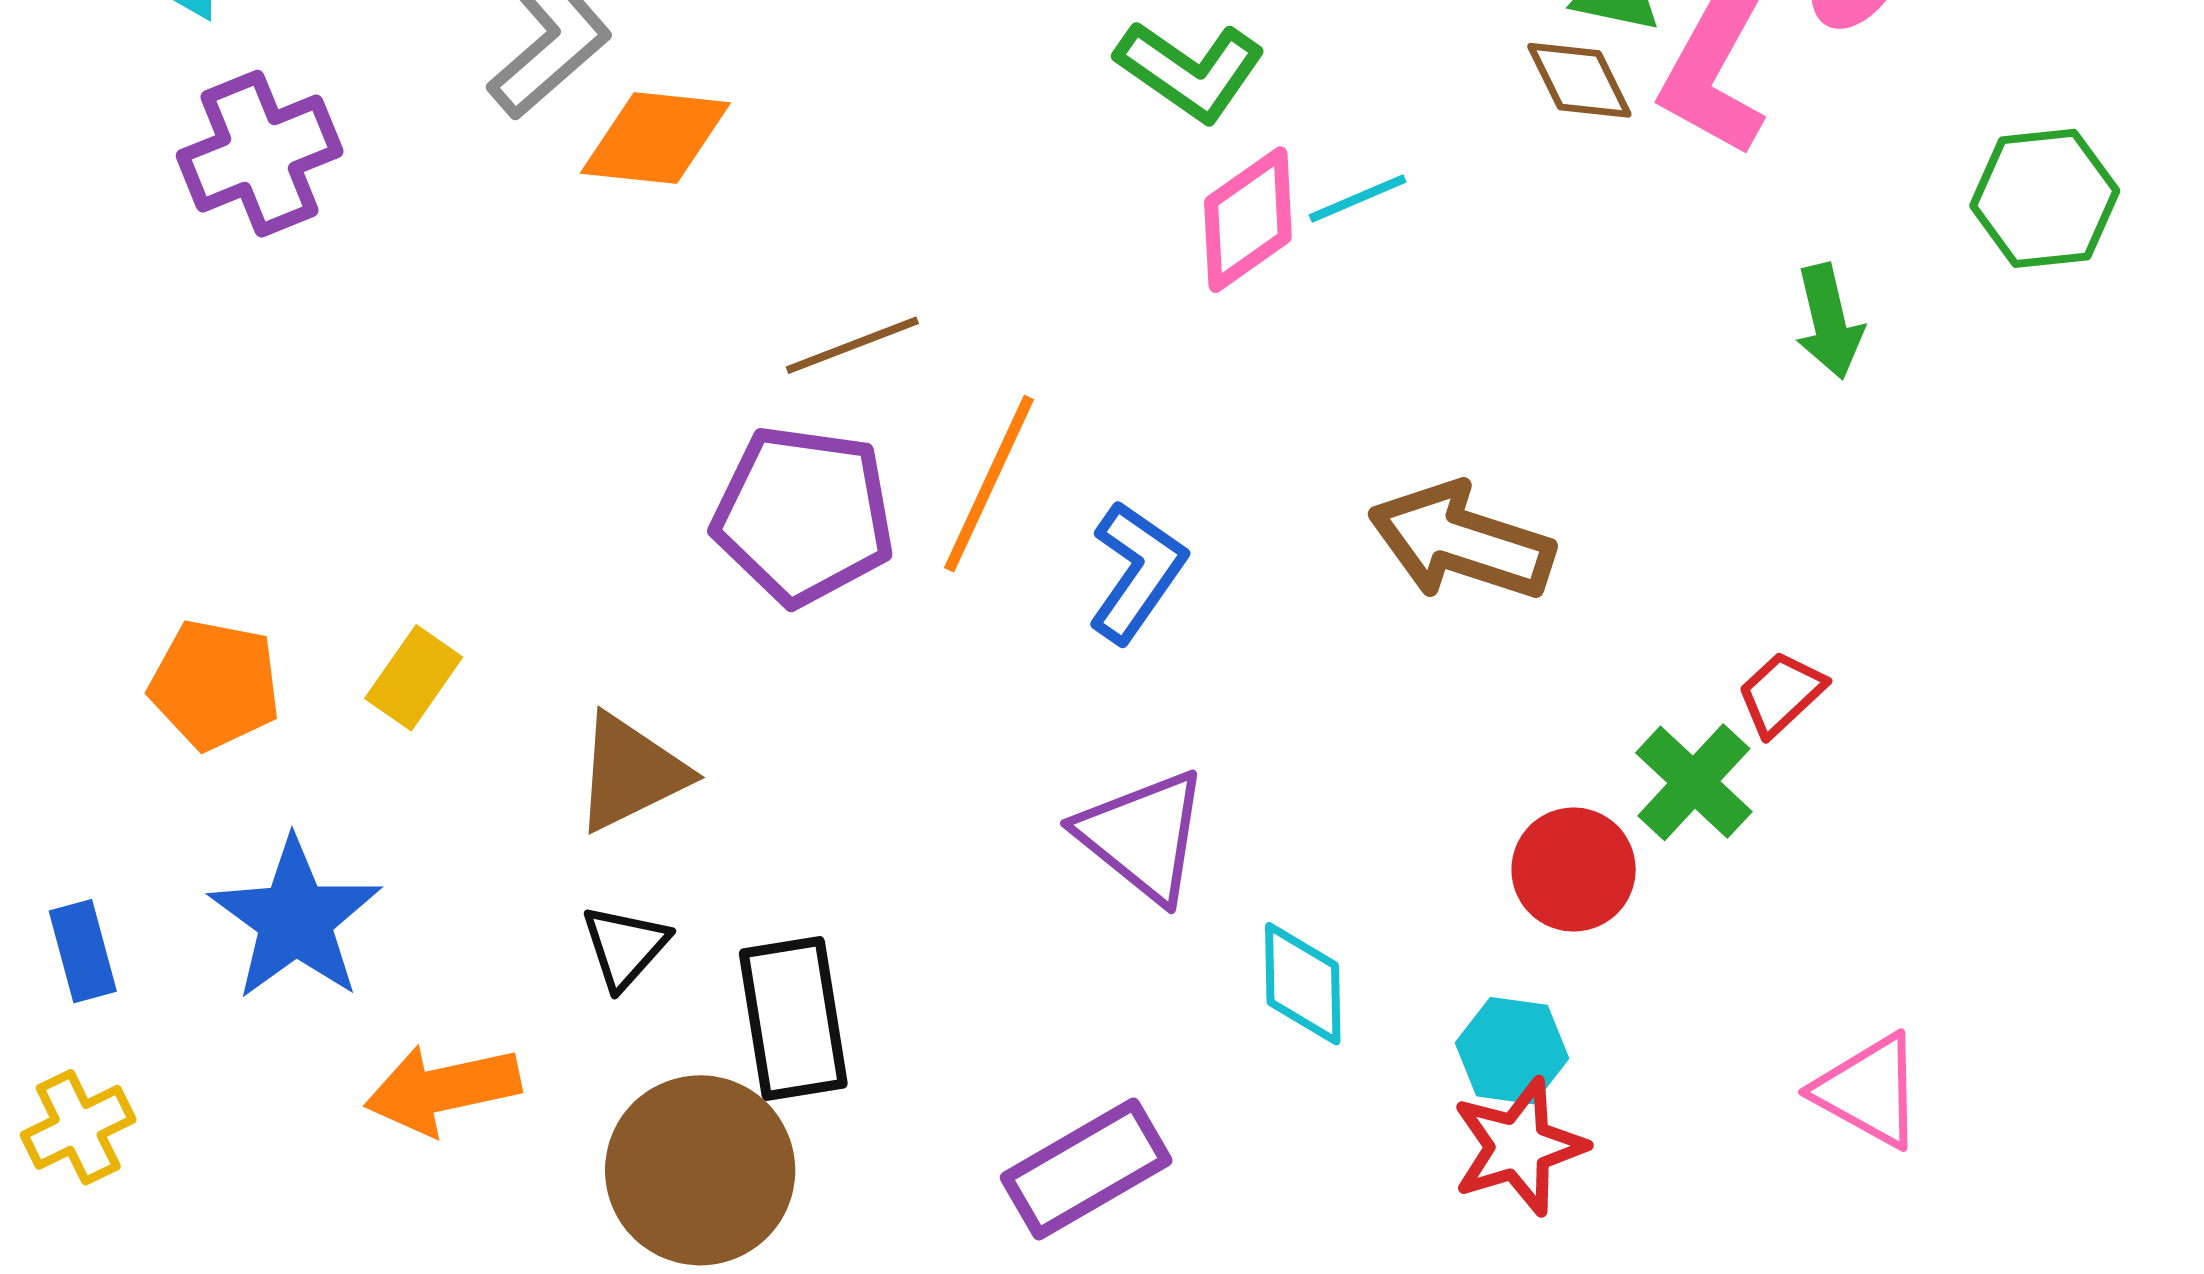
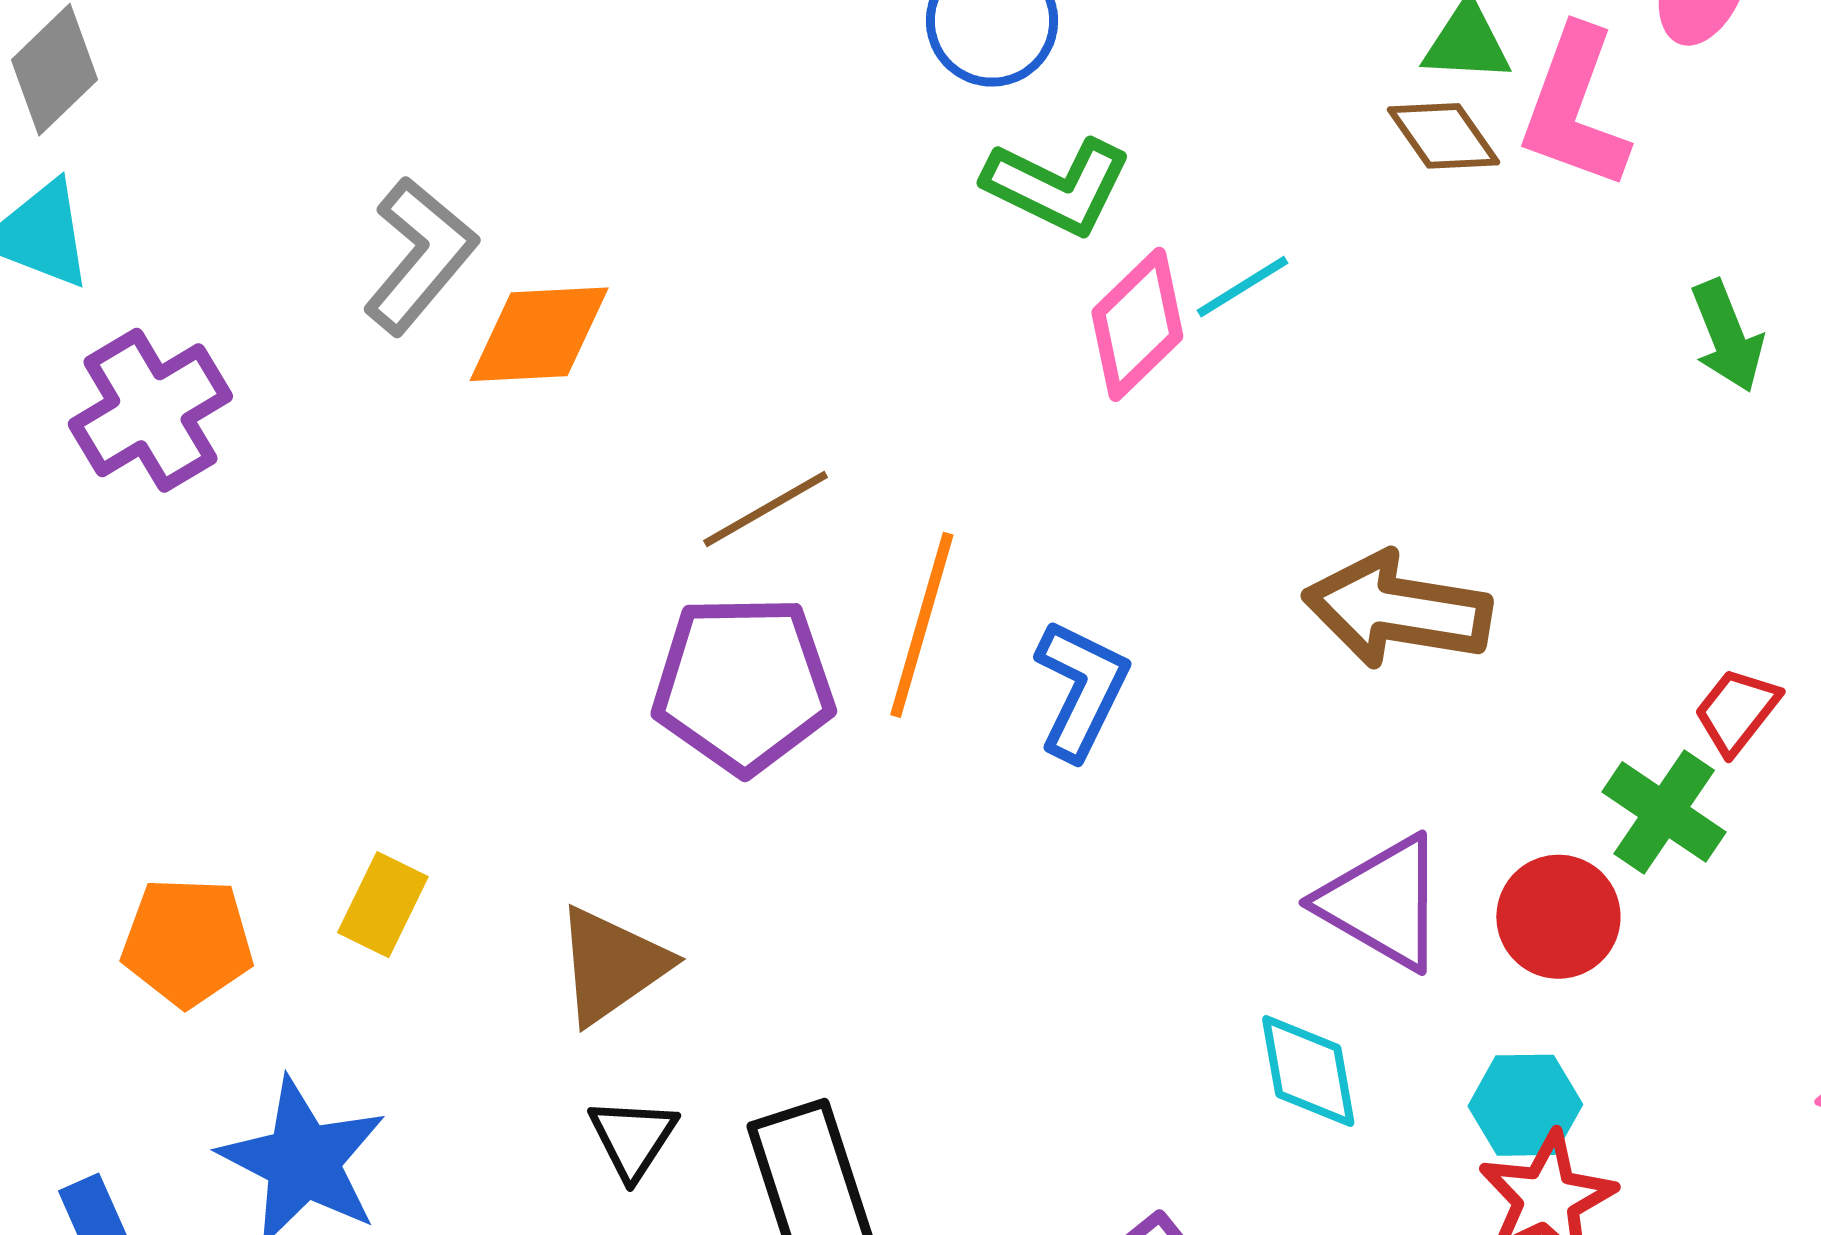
purple triangle: (1143, 836) -> (1382, 903), moved

